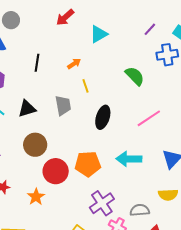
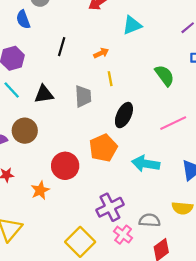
brown circle: (35, 145) -> (25, 131), moved
orange pentagon: (88, 164) -> (103, 148), moved, turned -30

